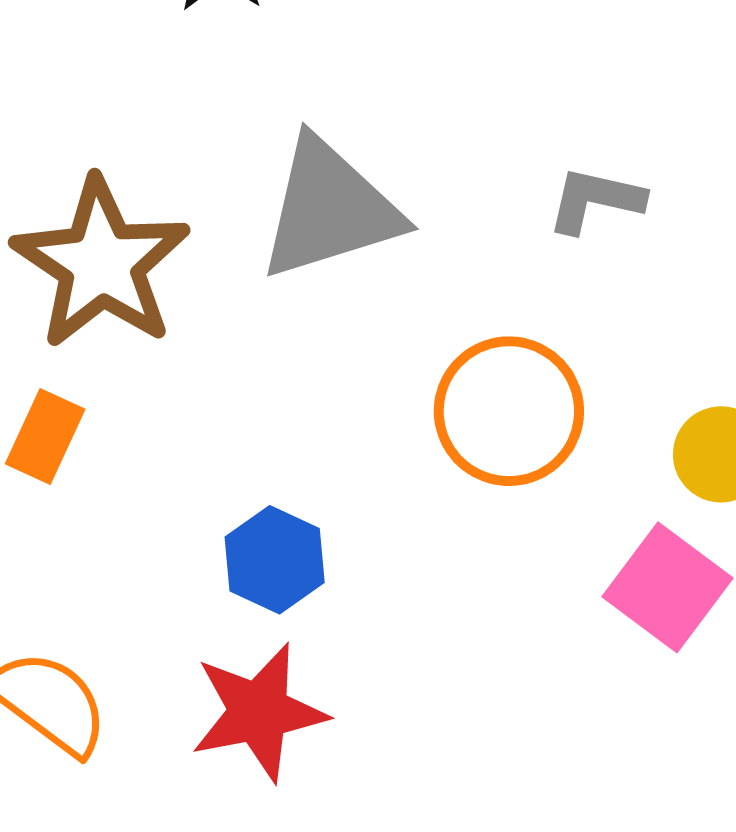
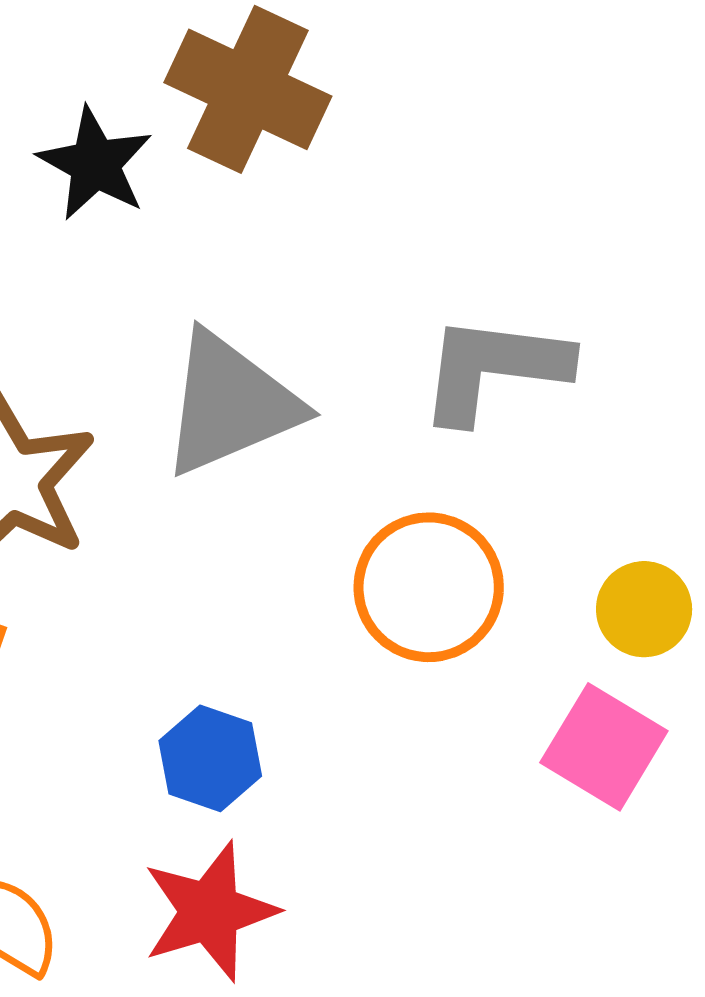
gray L-shape: (595, 200) -> (494, 369), size x1.6

